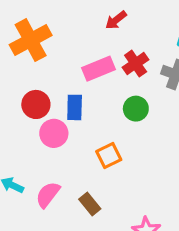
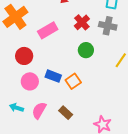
pink rectangle: (99, 69) -> (48, 30), moved
blue rectangle: (75, 107) -> (53, 76), moved, turned -63
pink circle: (54, 133) -> (30, 81), moved

